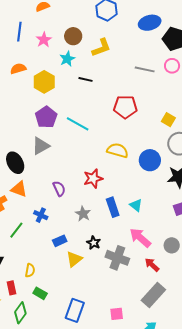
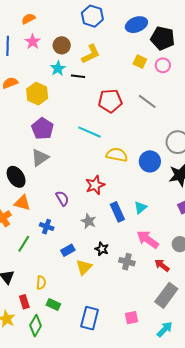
pink star: (44, 40) -> (33, 42), moved
gray line: (145, 69) -> (147, 101), moved, turned 30
black line: (86, 79) -> (78, 76), moved
red pentagon: (125, 107) -> (110, 101), moved
yellow square: (168, 120) -> (140, 62), moved
cyan line: (78, 124) -> (90, 132), moved
cyan triangle: (136, 205) -> (140, 208), turned 48
gray cross: (117, 258) -> (127, 262), size x0.7

